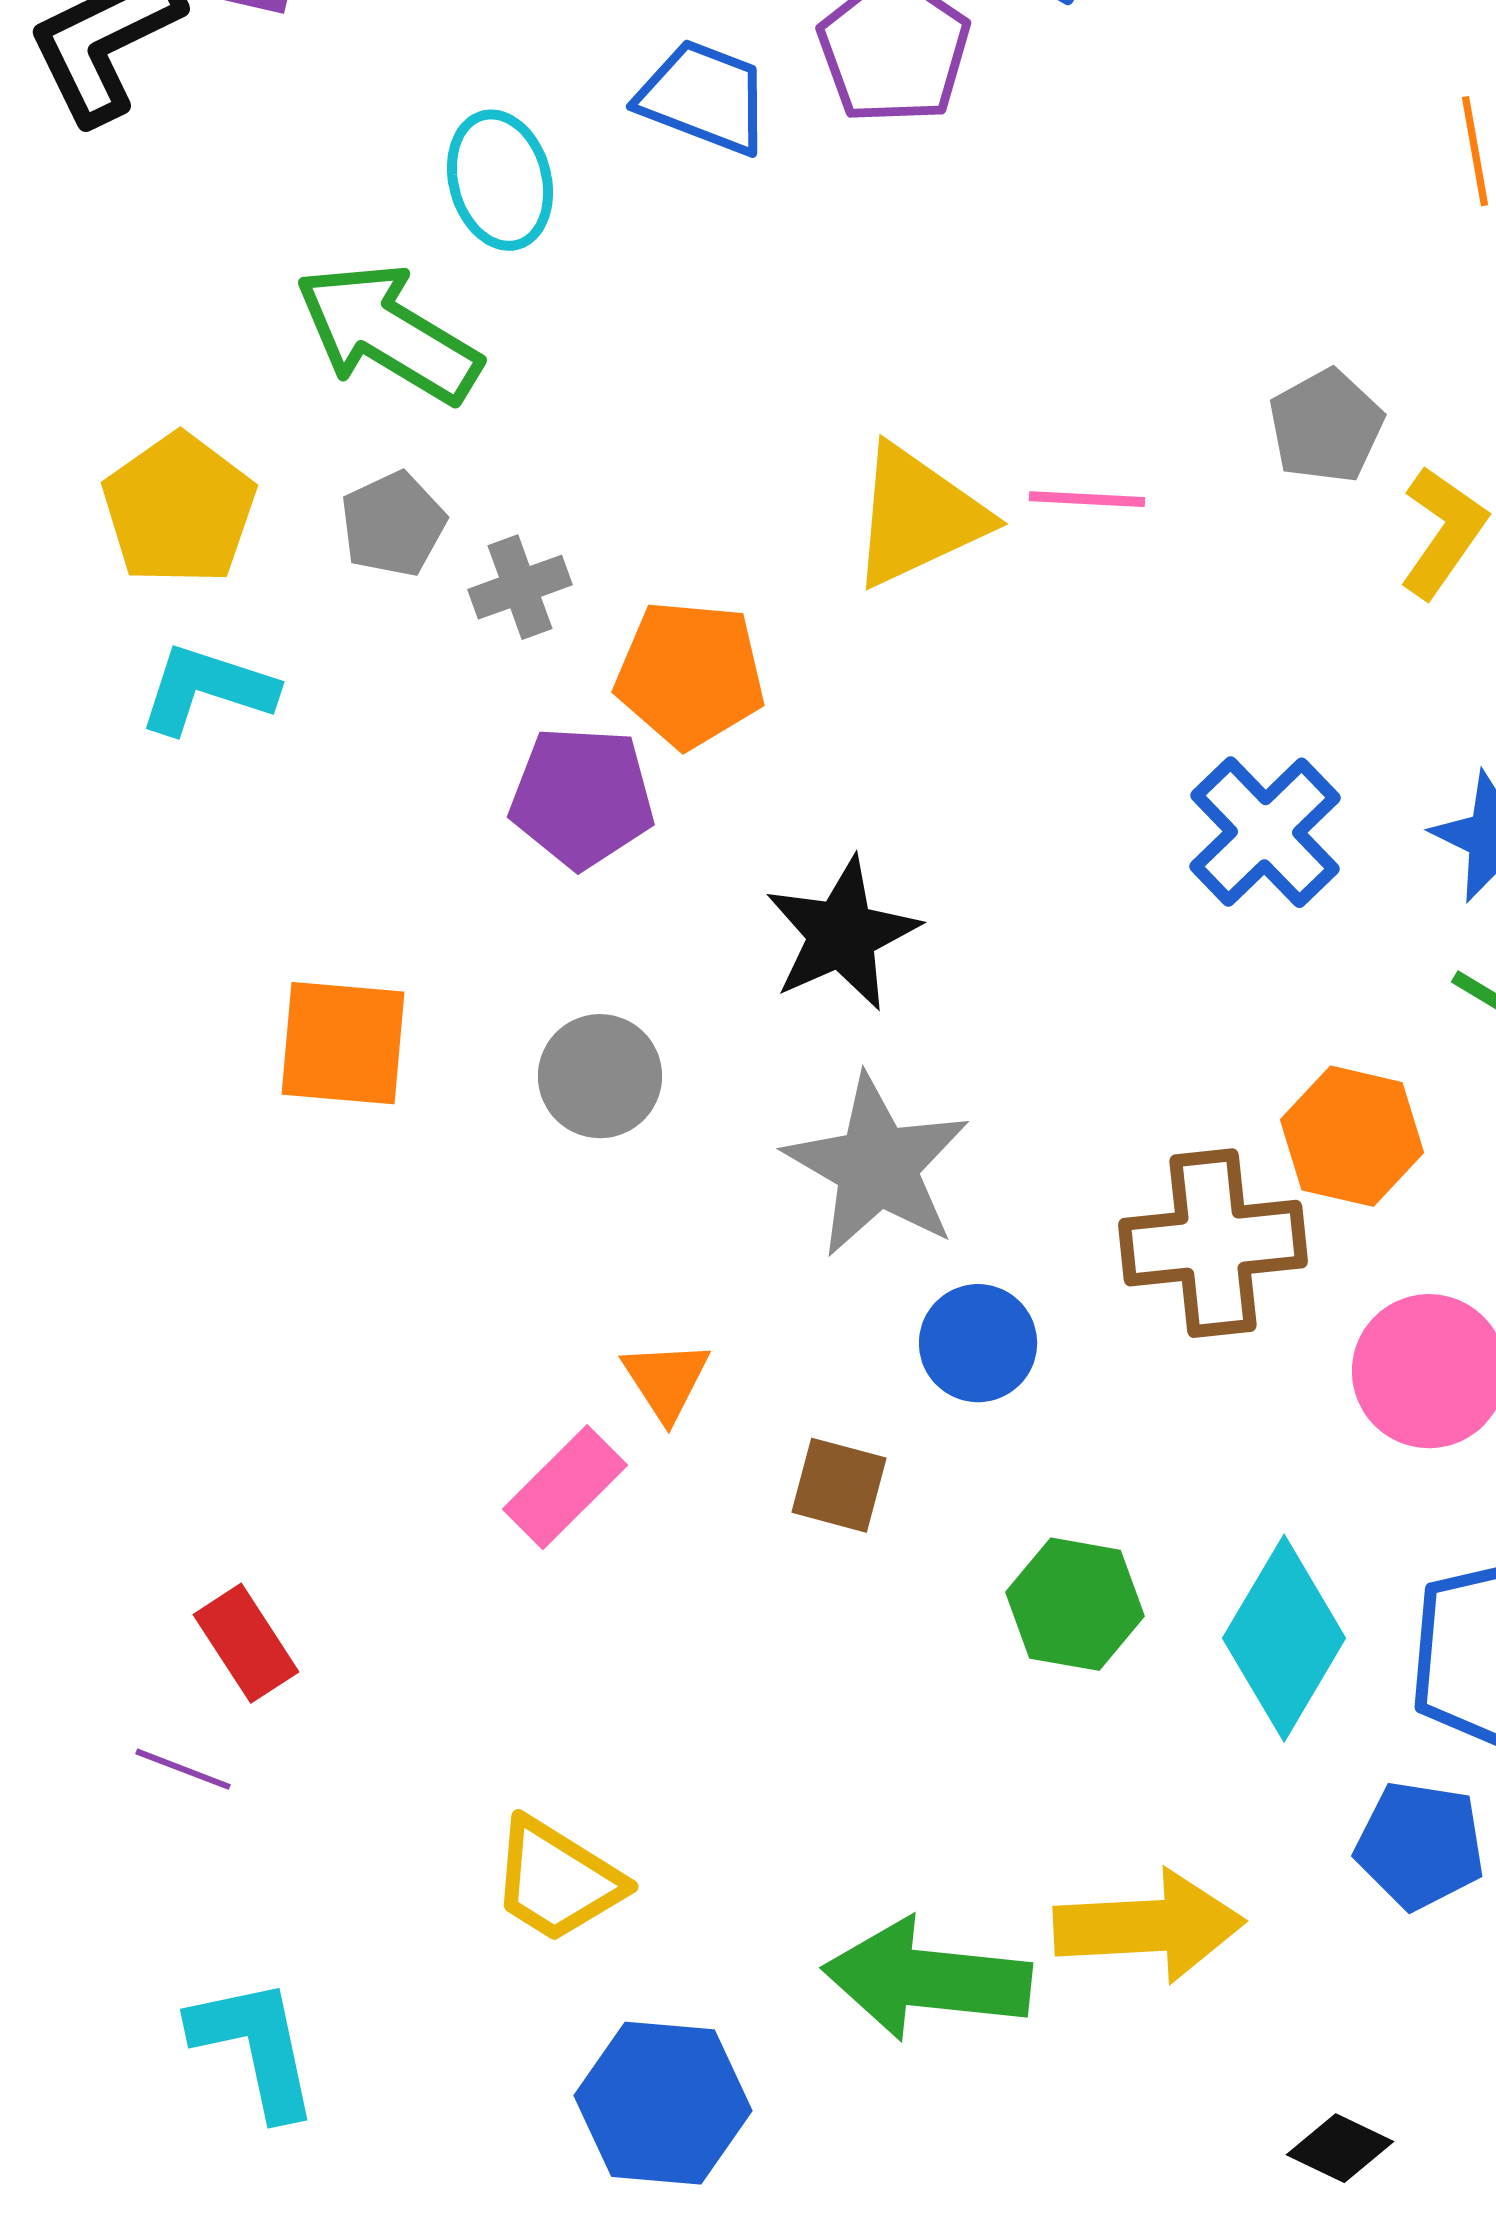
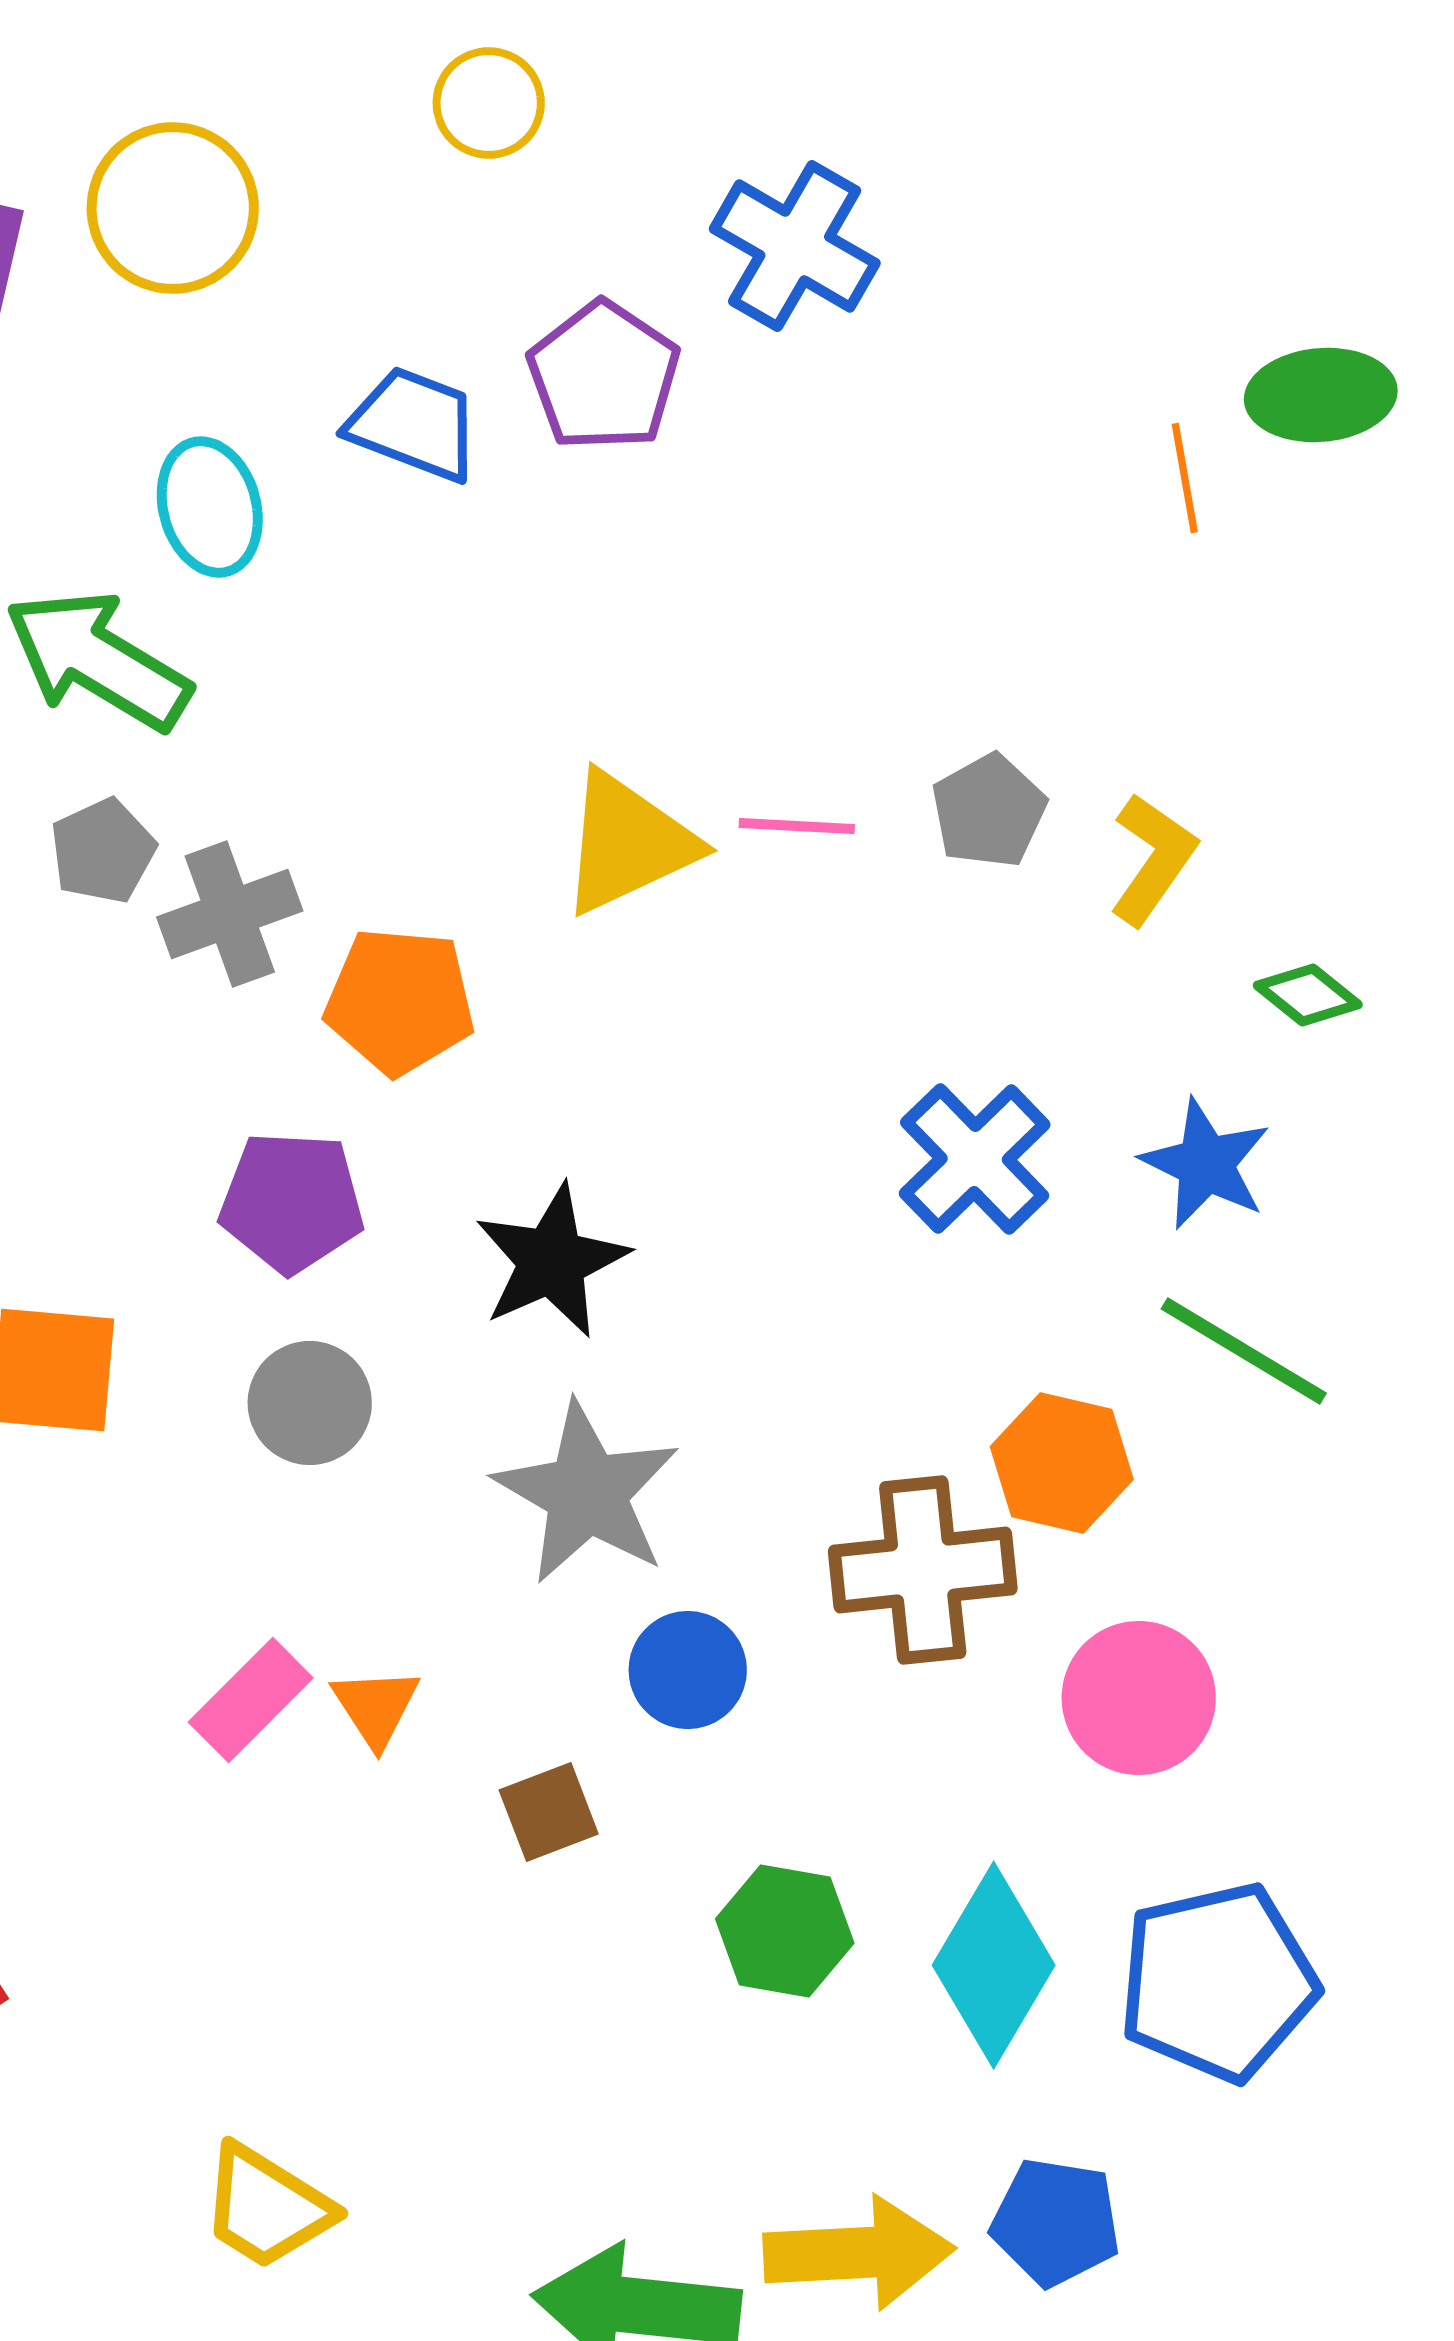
gray pentagon: (1326, 426) -> (989, 811), moved
gray cross: (520, 587) -> (230, 914), size x1.4
purple pentagon: (582, 797) -> (292, 1202), moved
brown square: (839, 1485) -> (549, 1812), turned -36
pink rectangle: (565, 1487) -> (251, 1700), moved
blue pentagon: (1420, 1845) -> (1056, 2222), moved

